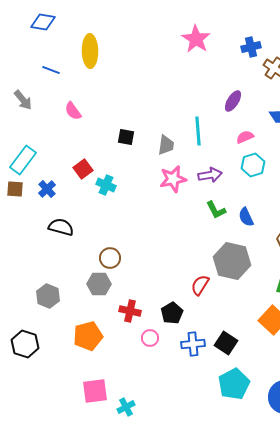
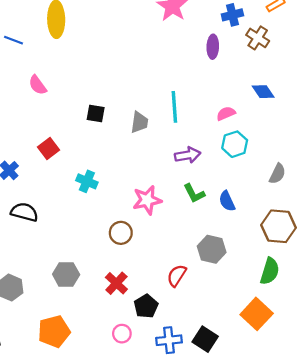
purple ellipse: (233, 101) -> (213, 47), moved, turned -30
pink star: (173, 179) -> (147, 200), moved
cyan cross: (106, 185) -> (87, 181), moved
brown circle: (110, 258) -> (121, 233), moved
gray hexagon: (232, 261) -> (212, 249), size x0.7
red cross: (130, 311) -> (116, 283), moved, turned 30

